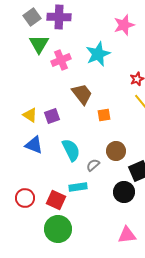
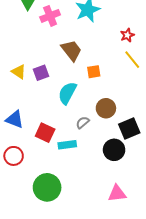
blue triangle: (34, 145) -> (15, 119), moved
cyan semicircle: (71, 150) -> (67, 93), moved, turned -125
red square: (56, 200) -> (45, 133), moved

